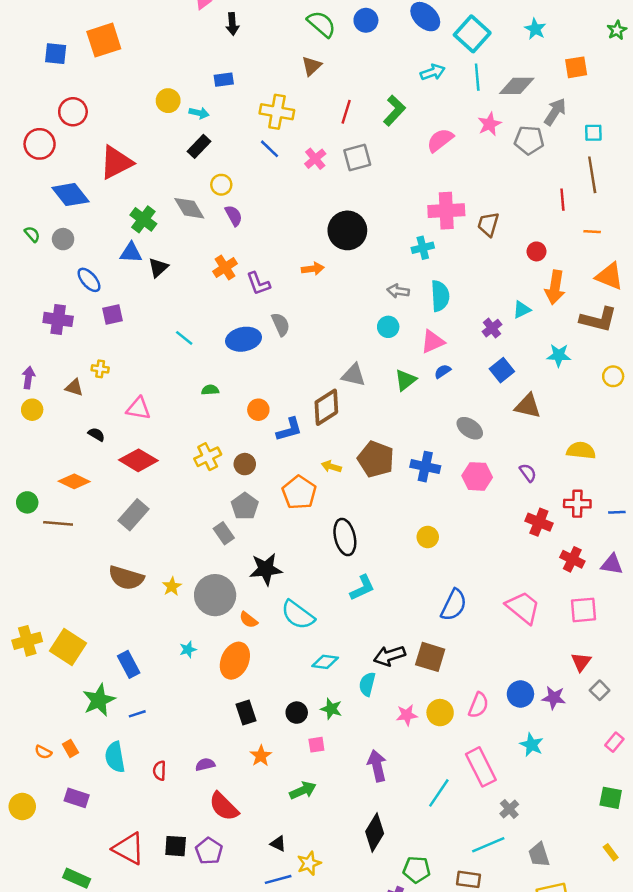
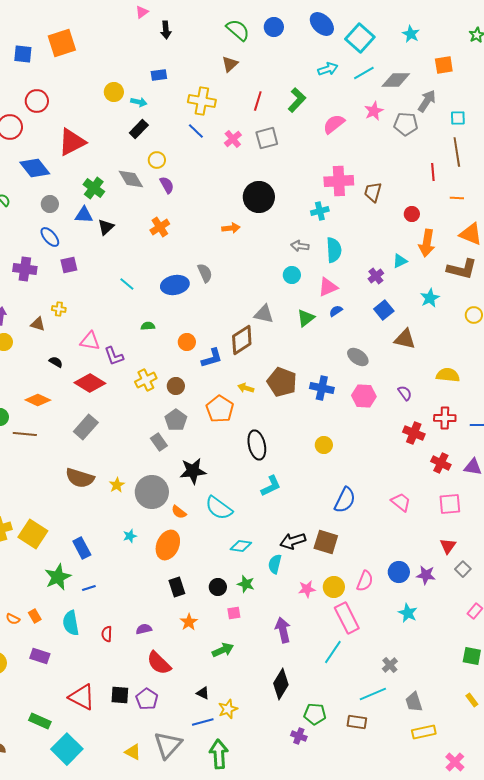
cyan line: (477, 77) -> (364, 73), turned 65
gray circle: (63, 239) -> (50, 204), moved
purple L-shape: (258, 284) -> (114, 356), moved
cyan star: (559, 355) -> (430, 298), turned -30
pink trapezoid: (523, 607) -> (401, 502), size x0.7
pink rectangle: (481, 767) -> (347, 618), moved

